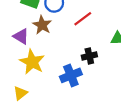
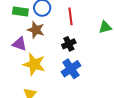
red line: (83, 19) -> (70, 16), turned -48
black cross: (89, 56) -> (69, 44), moved

